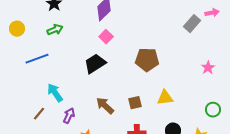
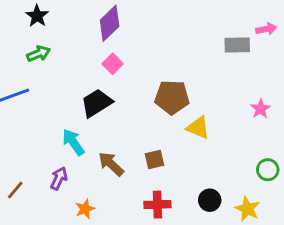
gray rectangle: (192, 24) -> (237, 45), turned 48
cyan arrow: (55, 93) -> (73, 142), moved
yellow triangle: (165, 98) -> (198, 128), moved, turned 30
brown line: (39, 114) -> (15, 190), moved

